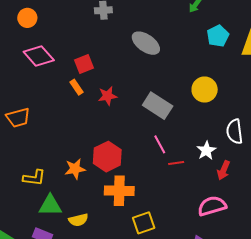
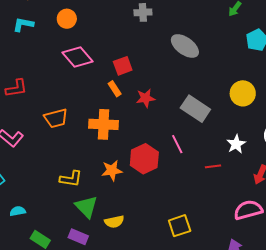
pink line: (160, 144) -> (177, 144), moved
white star: (206, 150) -> (236, 144), moved
orange cross: (119, 191) -> (104, 124), moved
green triangle: (50, 205) -> (86, 207), turned 45

